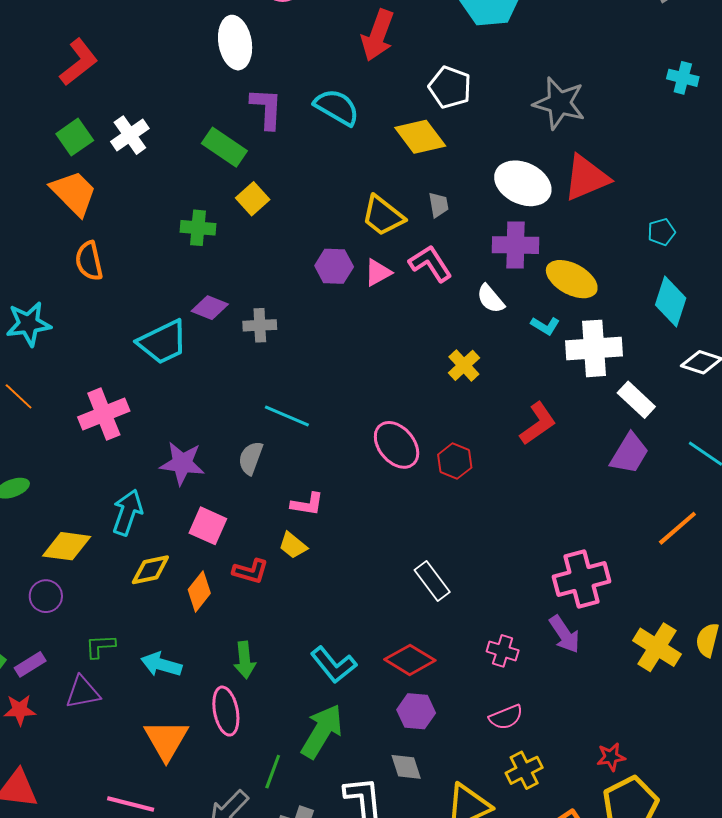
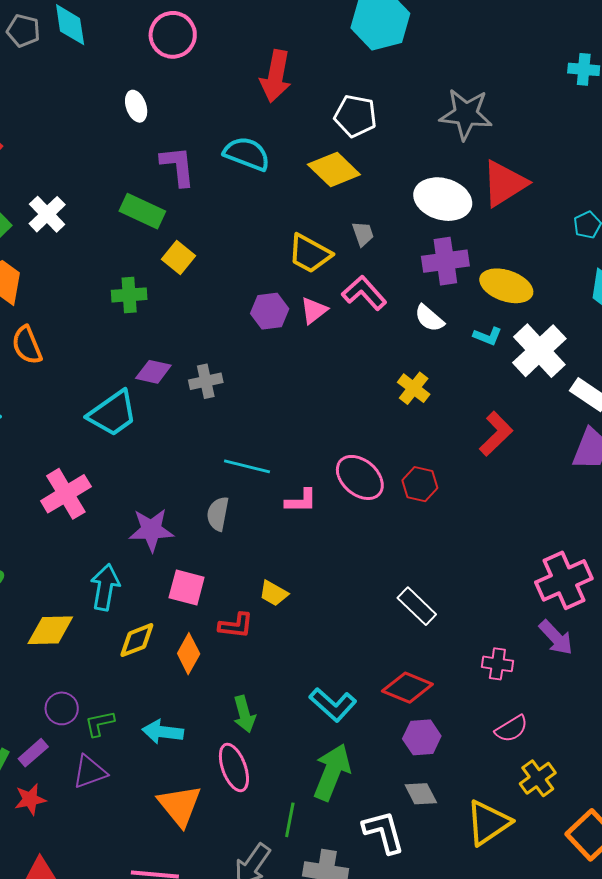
white ellipse: (235, 43) -> (136, 106), size x0.6
white cross: (594, 348) -> (539, 351), turned -30
pink L-shape: (307, 504) -> (301, 501), moved
purple circle: (46, 596) -> (62, 708), moved

